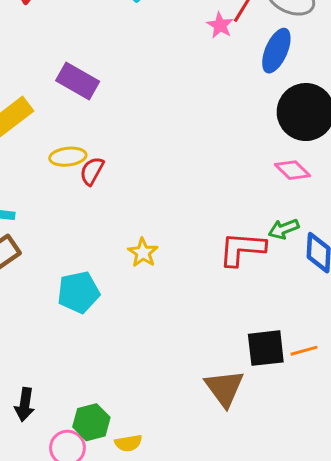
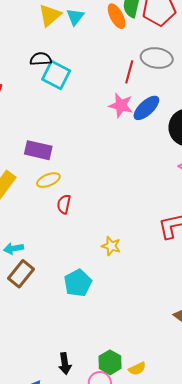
pink star: (220, 25) -> (121, 105), moved, size x1.4
blue ellipse: (276, 51) -> (146, 108), moved, turned 40
yellow ellipse: (68, 157) -> (48, 180), moved

